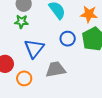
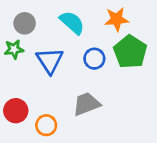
green star: (21, 22) -> (14, 49), moved
blue triangle: (34, 48) -> (50, 61), moved

